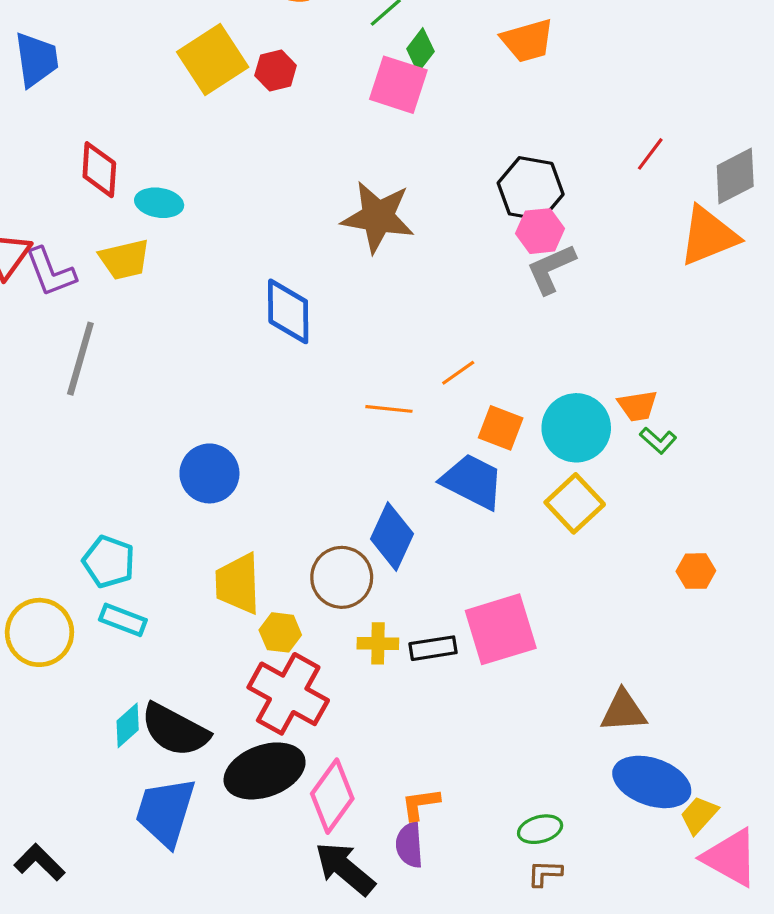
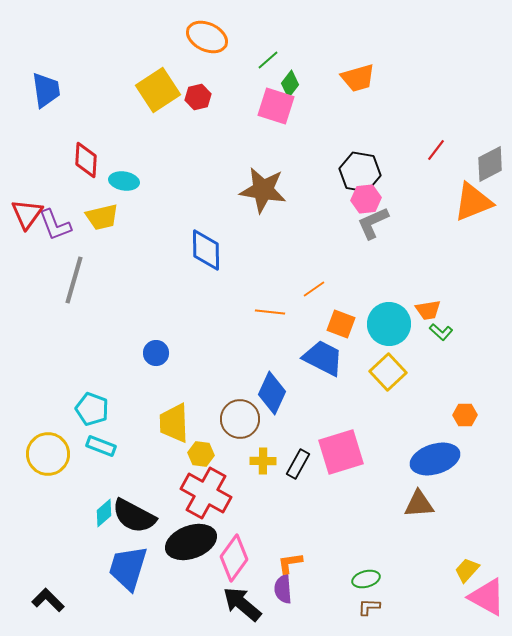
blue circle: (209, 473) -> (156, 353), size x0.7
black rectangle: (433, 648) -> (298, 464), turned -52
blue ellipse: (652, 782) -> (435, 459), moved, turned -36

